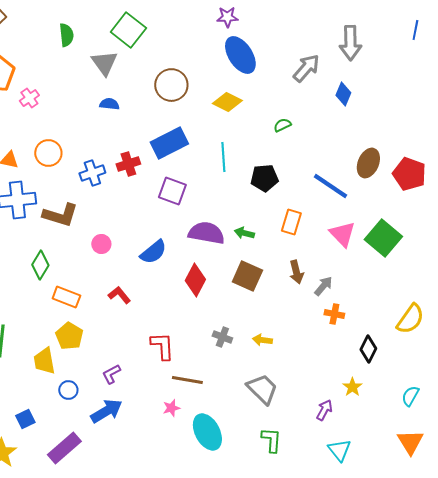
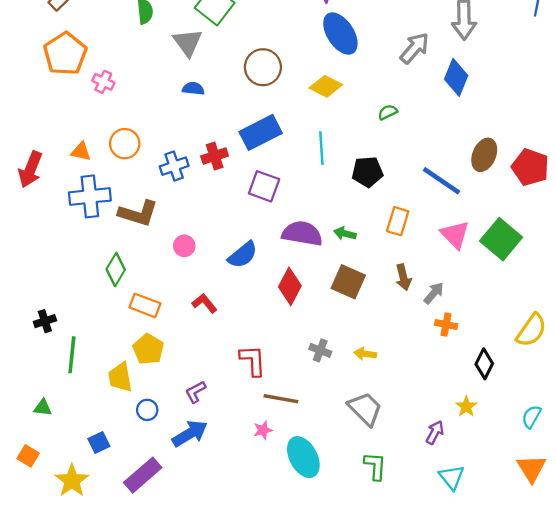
blue diamond: (343, 94) -> (456, 77), size x1.4
pink cross: (29, 98) -> (103, 82), turned -30

